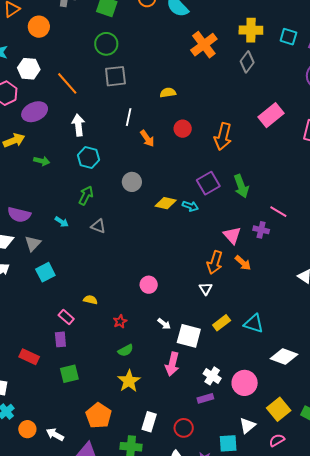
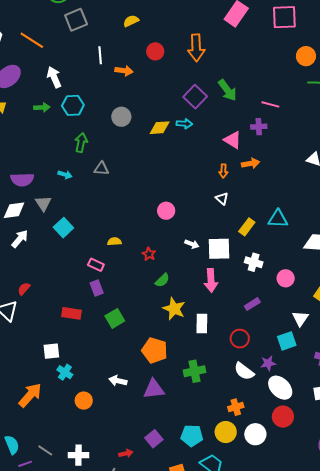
orange arrow: (147, 138) -> (124, 71), turned -30
green arrow: (42, 161) -> (42, 107), moved
orange arrow: (215, 262) -> (223, 171), size x0.6
orange arrow: (243, 263) -> (251, 163), turned -36
white cross: (212, 376) -> (254, 262), moved
pink circle: (245, 383) -> (286, 278), size x0.7
white rectangle: (149, 422) -> (202, 323), moved
orange circle: (27, 429) -> (84, 401), moved

